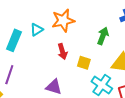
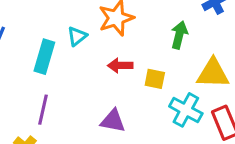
red arrow: (62, 52) -> (120, 65), turned 112

